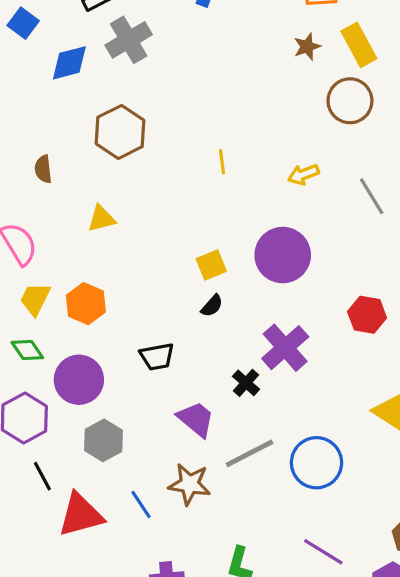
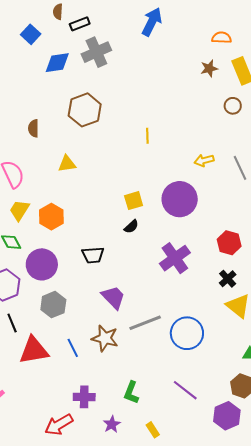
brown circle: (350, 101) -> (233, 106), size x0.6
yellow arrow: (303, 174) -> (204, 160), moved
black cross: (246, 383) -> (228, 279), moved

